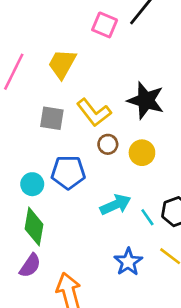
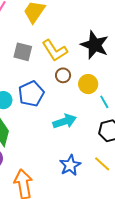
blue pentagon: (68, 172) -> (31, 94), turned -30
cyan line: (147, 217) -> (104, 102), moved

